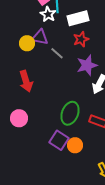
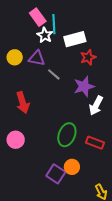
red star: (81, 39) -> (88, 57), moved
yellow circle: (27, 43) -> (15, 57), moved
purple square: (59, 140) -> (56, 174), moved

